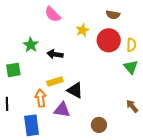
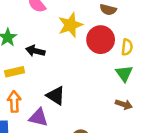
yellow star: (82, 30) -> (70, 25), size x1.5
yellow rectangle: (55, 81) -> (15, 72), moved
brown arrow: (132, 106) -> (124, 104), moved, turned 144

